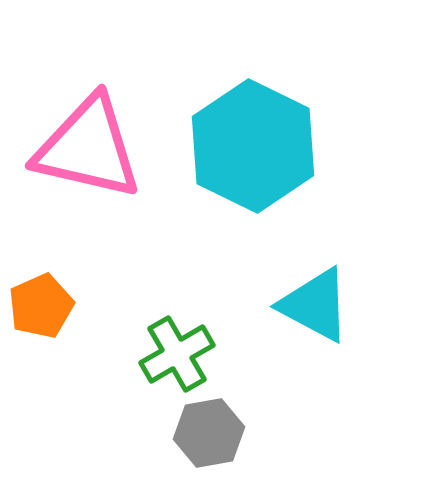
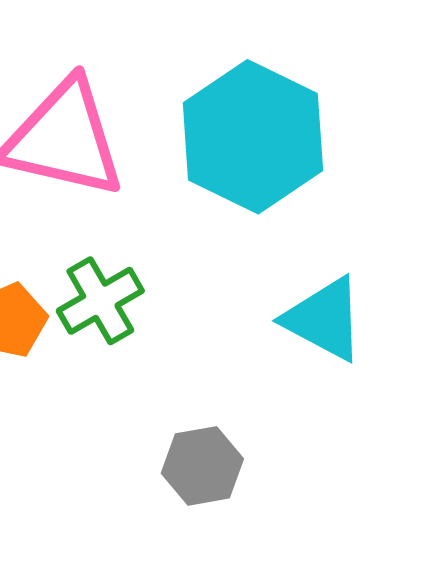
green cross: (177, 354) -> (100, 301), moved

